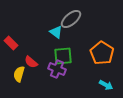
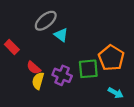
gray ellipse: (71, 19) -> (46, 21), moved
green square: (63, 56) -> (88, 69), moved
yellow semicircle: (19, 74) -> (38, 81), moved

